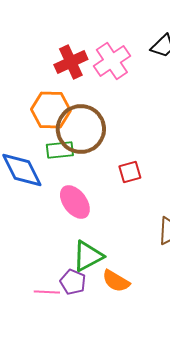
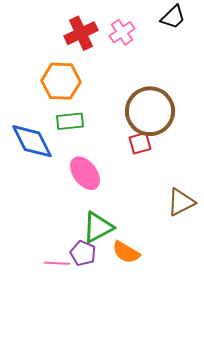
pink cross: (112, 61) -> (122, 32), size x0.7
brown circle: (81, 129) -> (150, 111), moved

